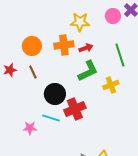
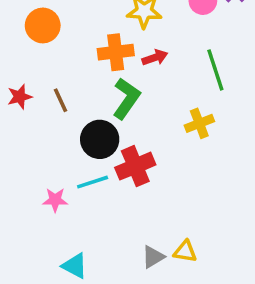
orange circle: (32, 46) -> (43, 25), moved
green L-shape: (88, 71) -> (126, 98), moved, turned -30
cyan line: (51, 118) -> (93, 182), turned -36

